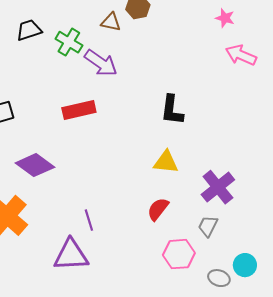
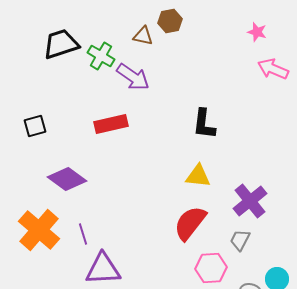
black trapezoid: (29, 30) -> (61, 44), size x1.4
red semicircle: (158, 209) -> (190, 223), size x1.5
purple line: (89, 220) -> (83, 234), moved

